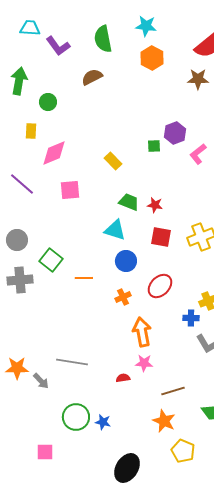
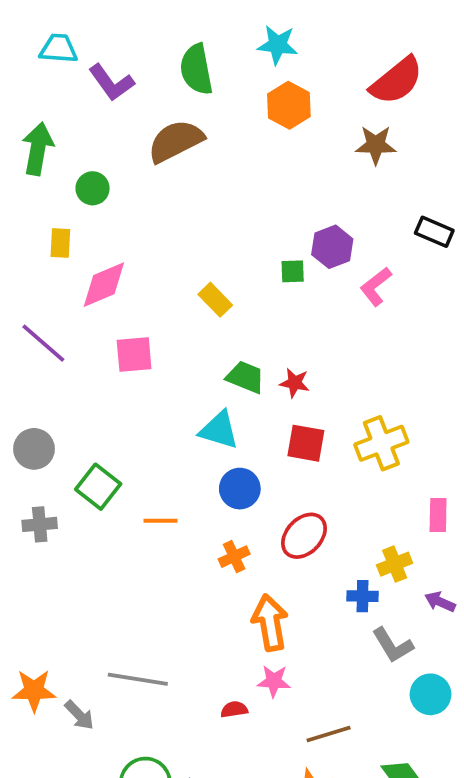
brown semicircle: (92, 77) -> (176, 141), size x1.4
gray cross: (20, 280) -> (40, 524), size x0.7

